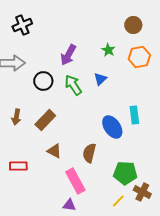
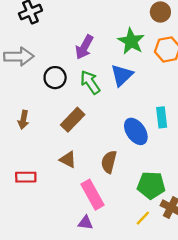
green star: (108, 50) -> (131, 41), size x1.6
blue triangle: (100, 79) -> (122, 75), size x1.5
brown rectangle: (45, 120) -> (73, 120), moved

